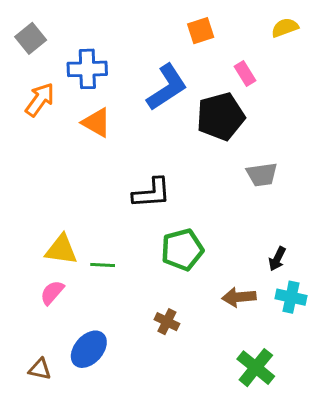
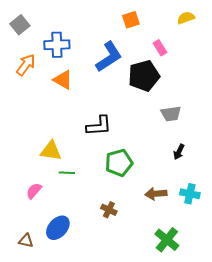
yellow triangle: (61, 250) -> (51, 151), moved
black arrow: (277, 259) -> (179, 152), moved

